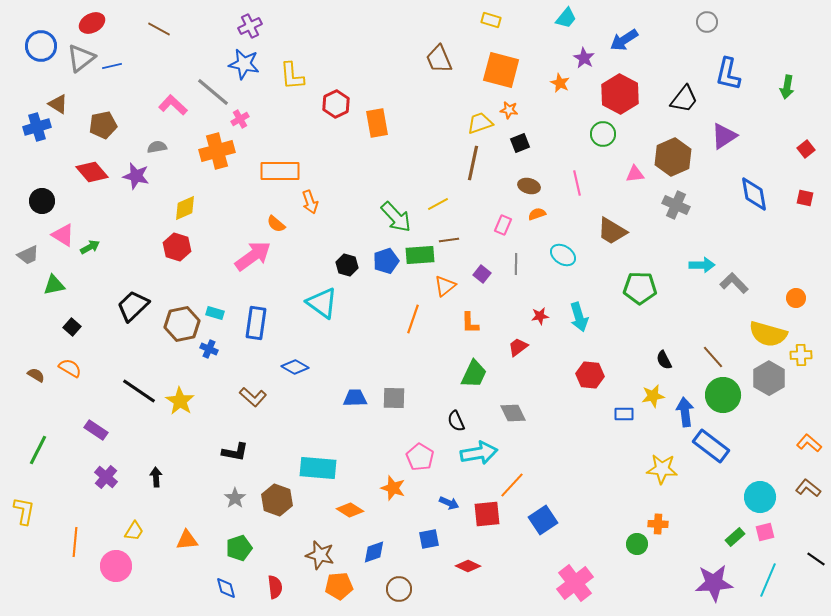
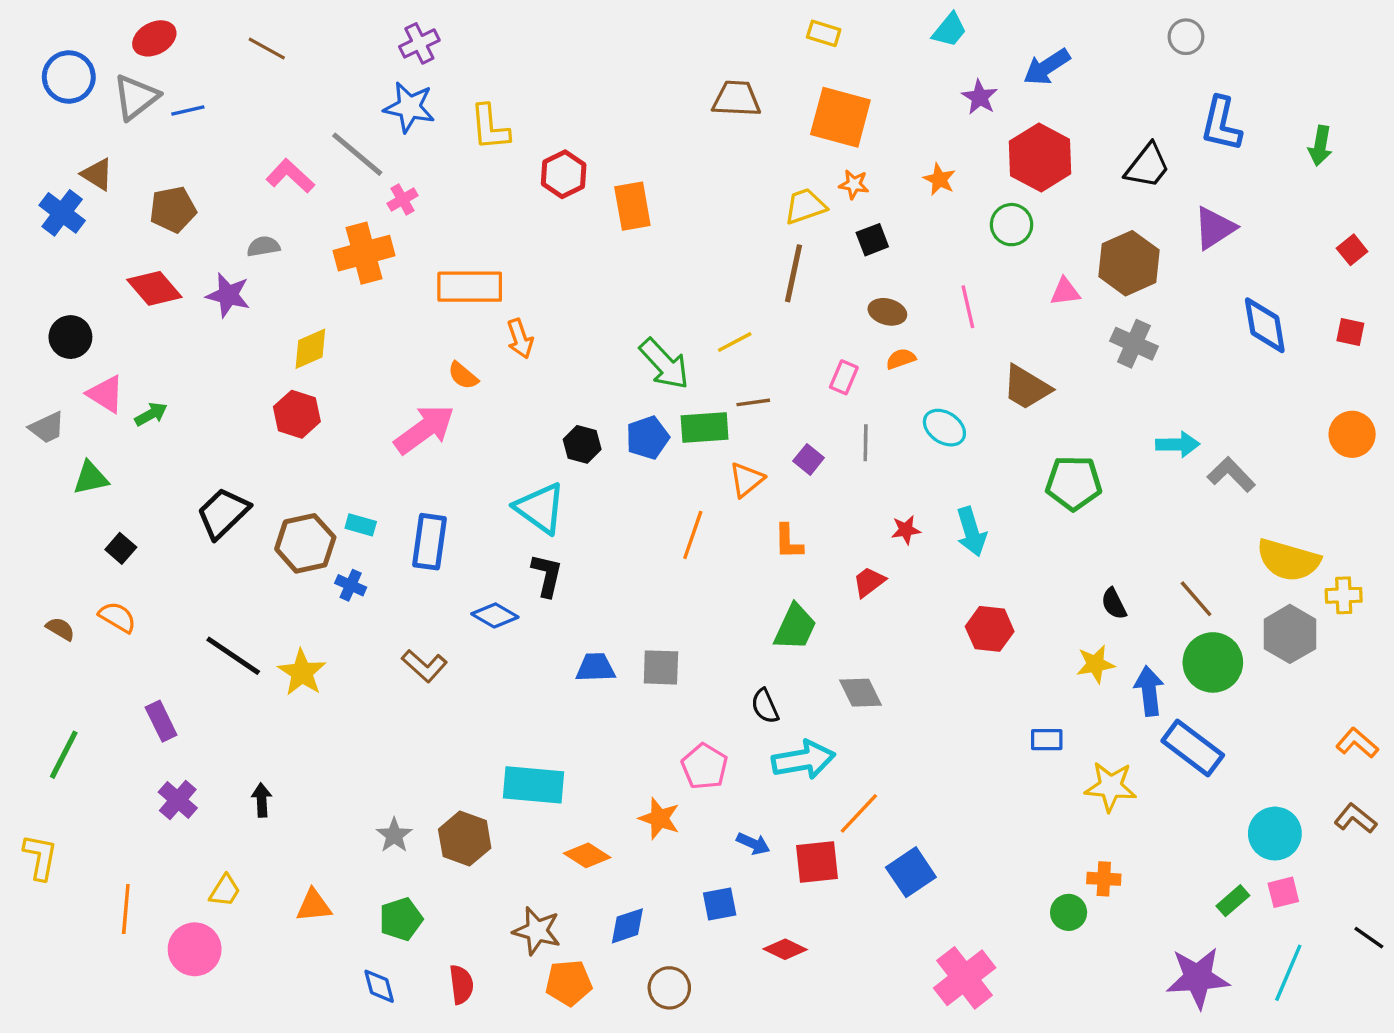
brown trapezoid: (439, 59) -> (736, 99), turned 116
orange star: (560, 83) -> (939, 179), moved
blue cross: (37, 127) -> (62, 213), turned -36
orange circle: (796, 298) -> (1352, 434), moved, size x1.4
blue rectangle: (624, 414) -> (1047, 740), moved
purple rectangle: (96, 430) -> (161, 721), turned 30
black L-shape: (235, 452) -> (547, 575), moved, turned -88

